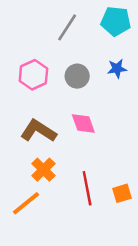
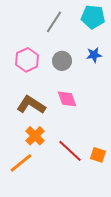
red line: (87, 188) -> (70, 151), turned -36
orange square: (122, 193) -> (98, 155), turned 35

